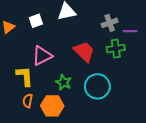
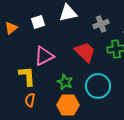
gray cross: (110, 23) -> (101, 24), moved
orange hexagon: (52, 106) -> (68, 105), moved

